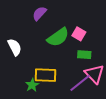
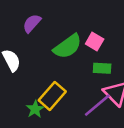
purple semicircle: (39, 13) -> (32, 23), moved
yellow rectangle: (46, 75) -> (52, 96), turned -50

